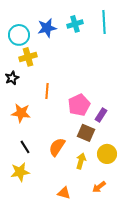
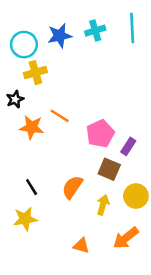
orange line: (47, 91) -> (60, 116), turned -63
orange star: (21, 113) -> (32, 127), moved
orange arrow: (99, 187) -> (126, 238), size x1.5

